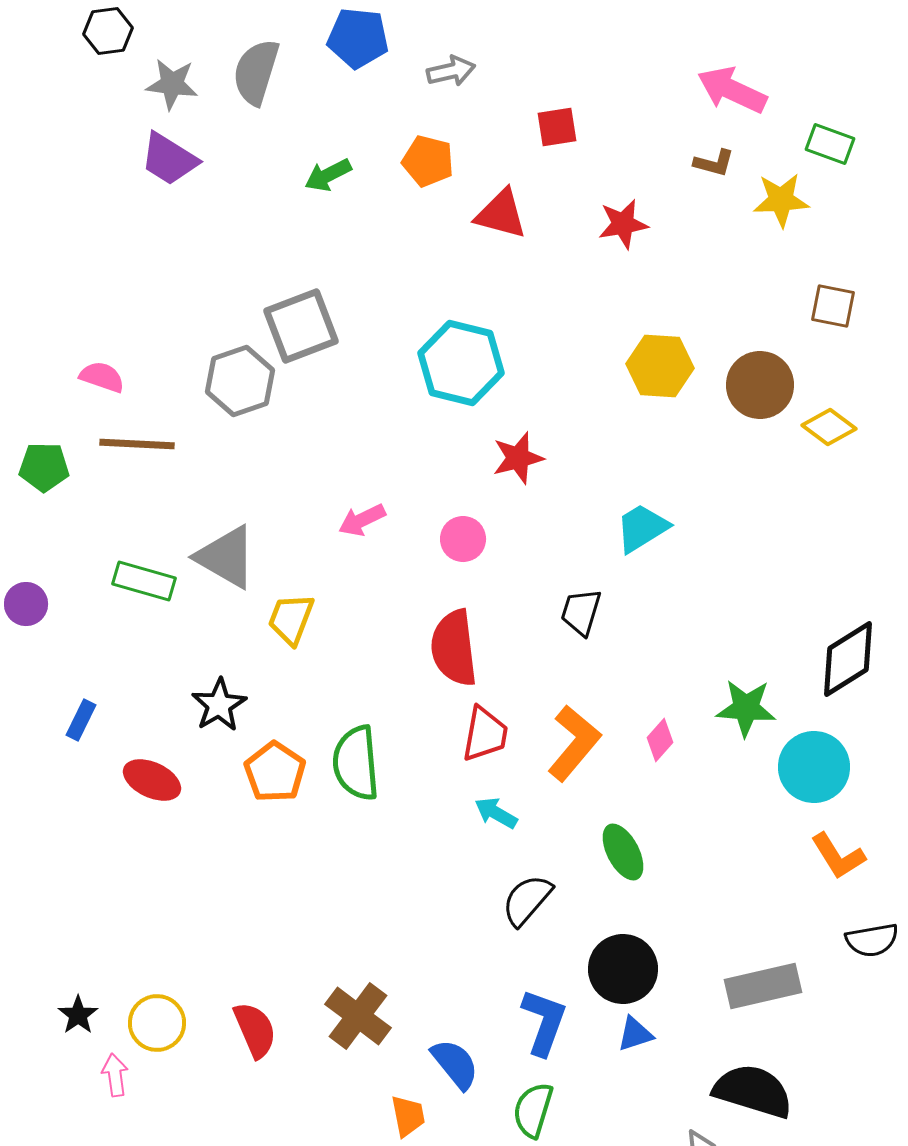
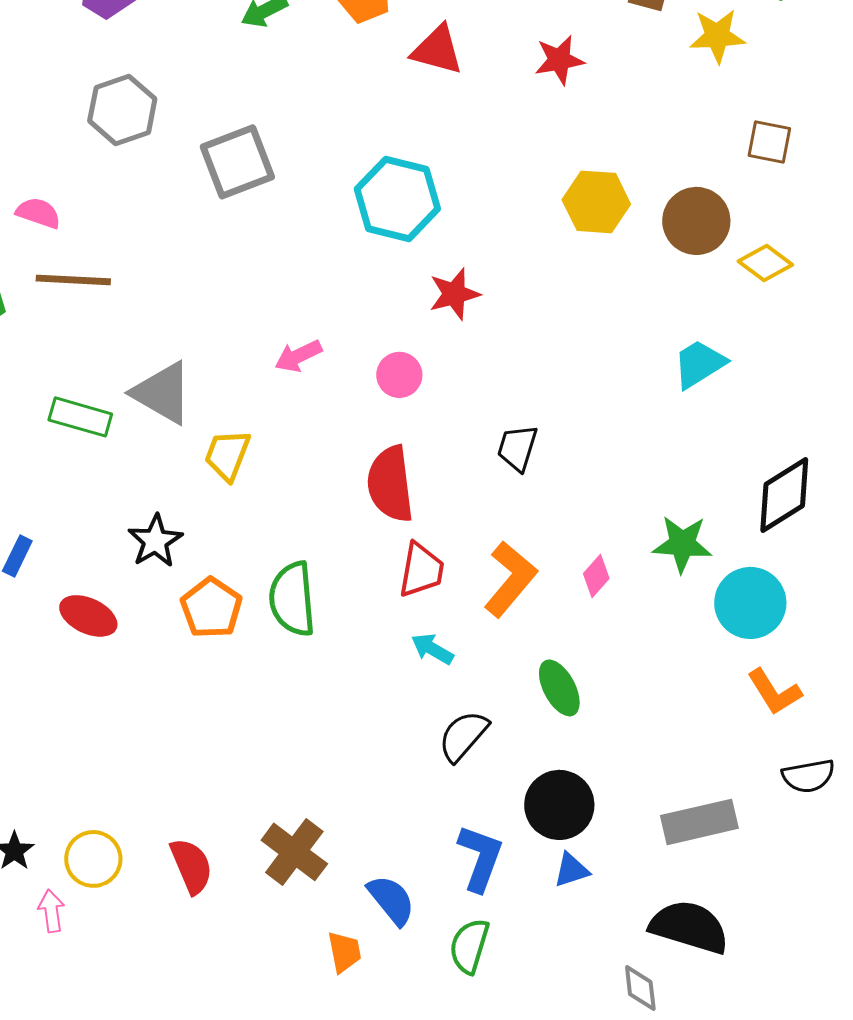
gray hexagon: (240, 381) -> (122, 110), moved
cyan trapezoid: (642, 528) -> (699, 364), moved

